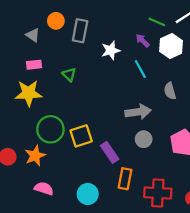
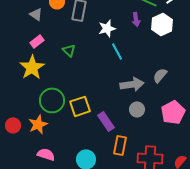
purple arrow: (143, 41) -> (136, 19), turned -144
pink rectangle: (34, 65) -> (37, 41), turned -32
cyan line: (140, 69) -> (117, 51), moved
gray semicircle: (170, 91) -> (160, 75), moved, turned 56
yellow star: (29, 93) -> (32, 67), turned -30

